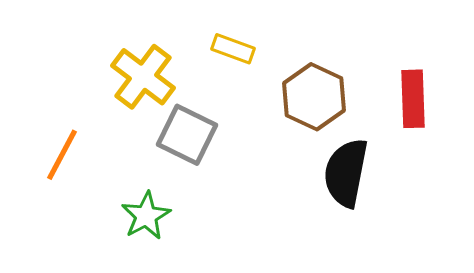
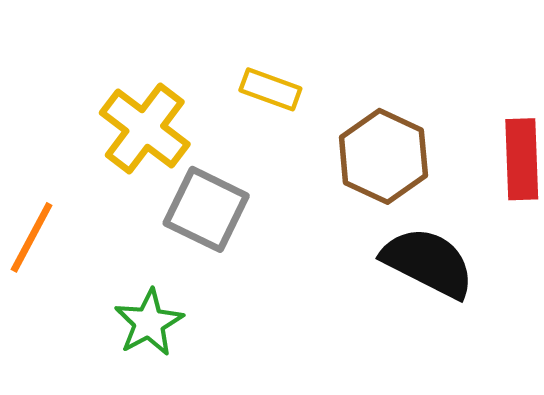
black semicircle: (346, 173) -> (428, 263), turned 106

